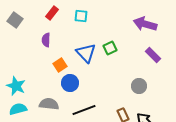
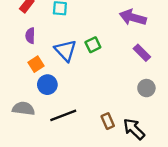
purple semicircle: (46, 40) -> (30, 36), moved
gray circle: (139, 86) -> (146, 88), moved

